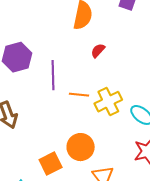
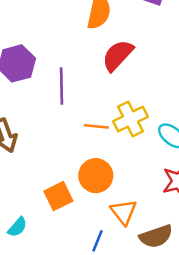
red semicircle: (98, 51) -> (118, 55), size x1.8
orange line: (79, 95) -> (96, 126), moved

